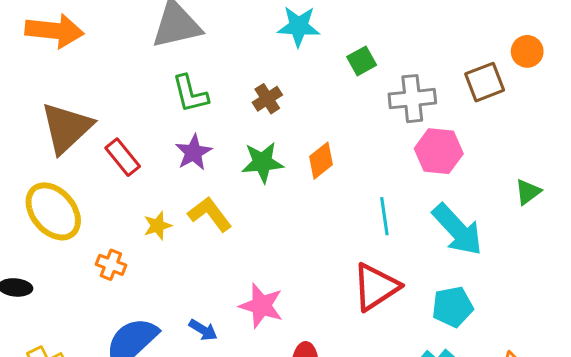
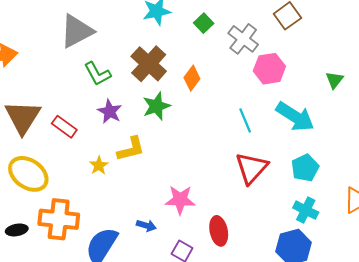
brown cross: (267, 99) -> (149, 64), size x1.8
gray cross: (412, 99) -> (243, 39), turned -32
orange diamond: (321, 161) -> (192, 78), moved
yellow L-shape: (210, 214) -> (131, 149), turned 128
orange cross: (111, 265) -> (59, 219), moved, size x2.0

